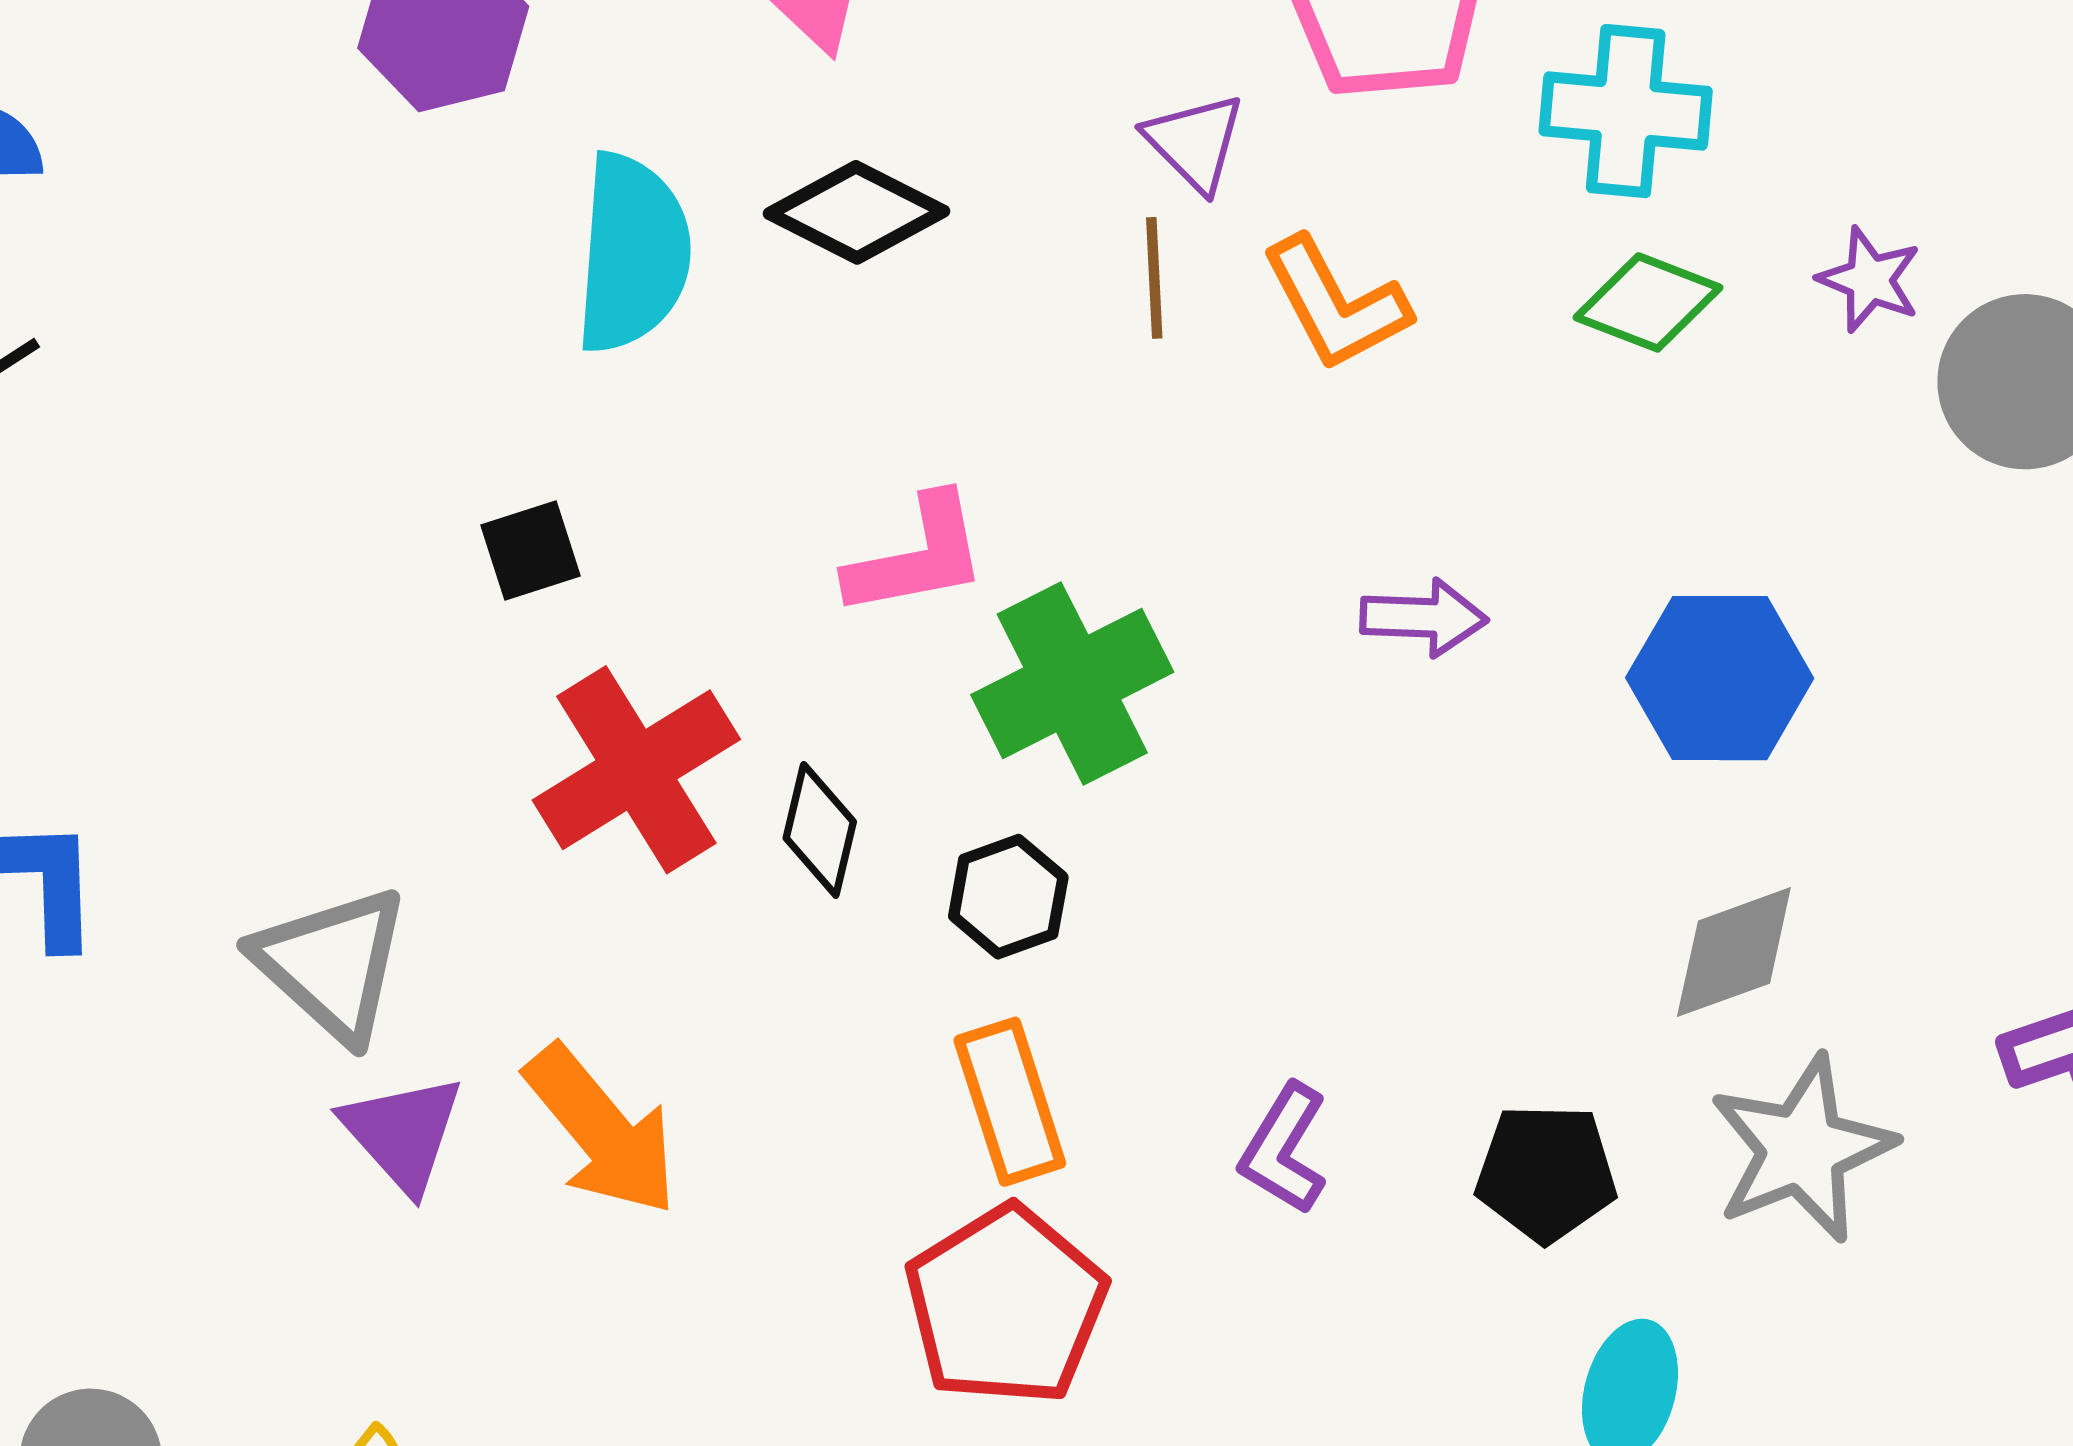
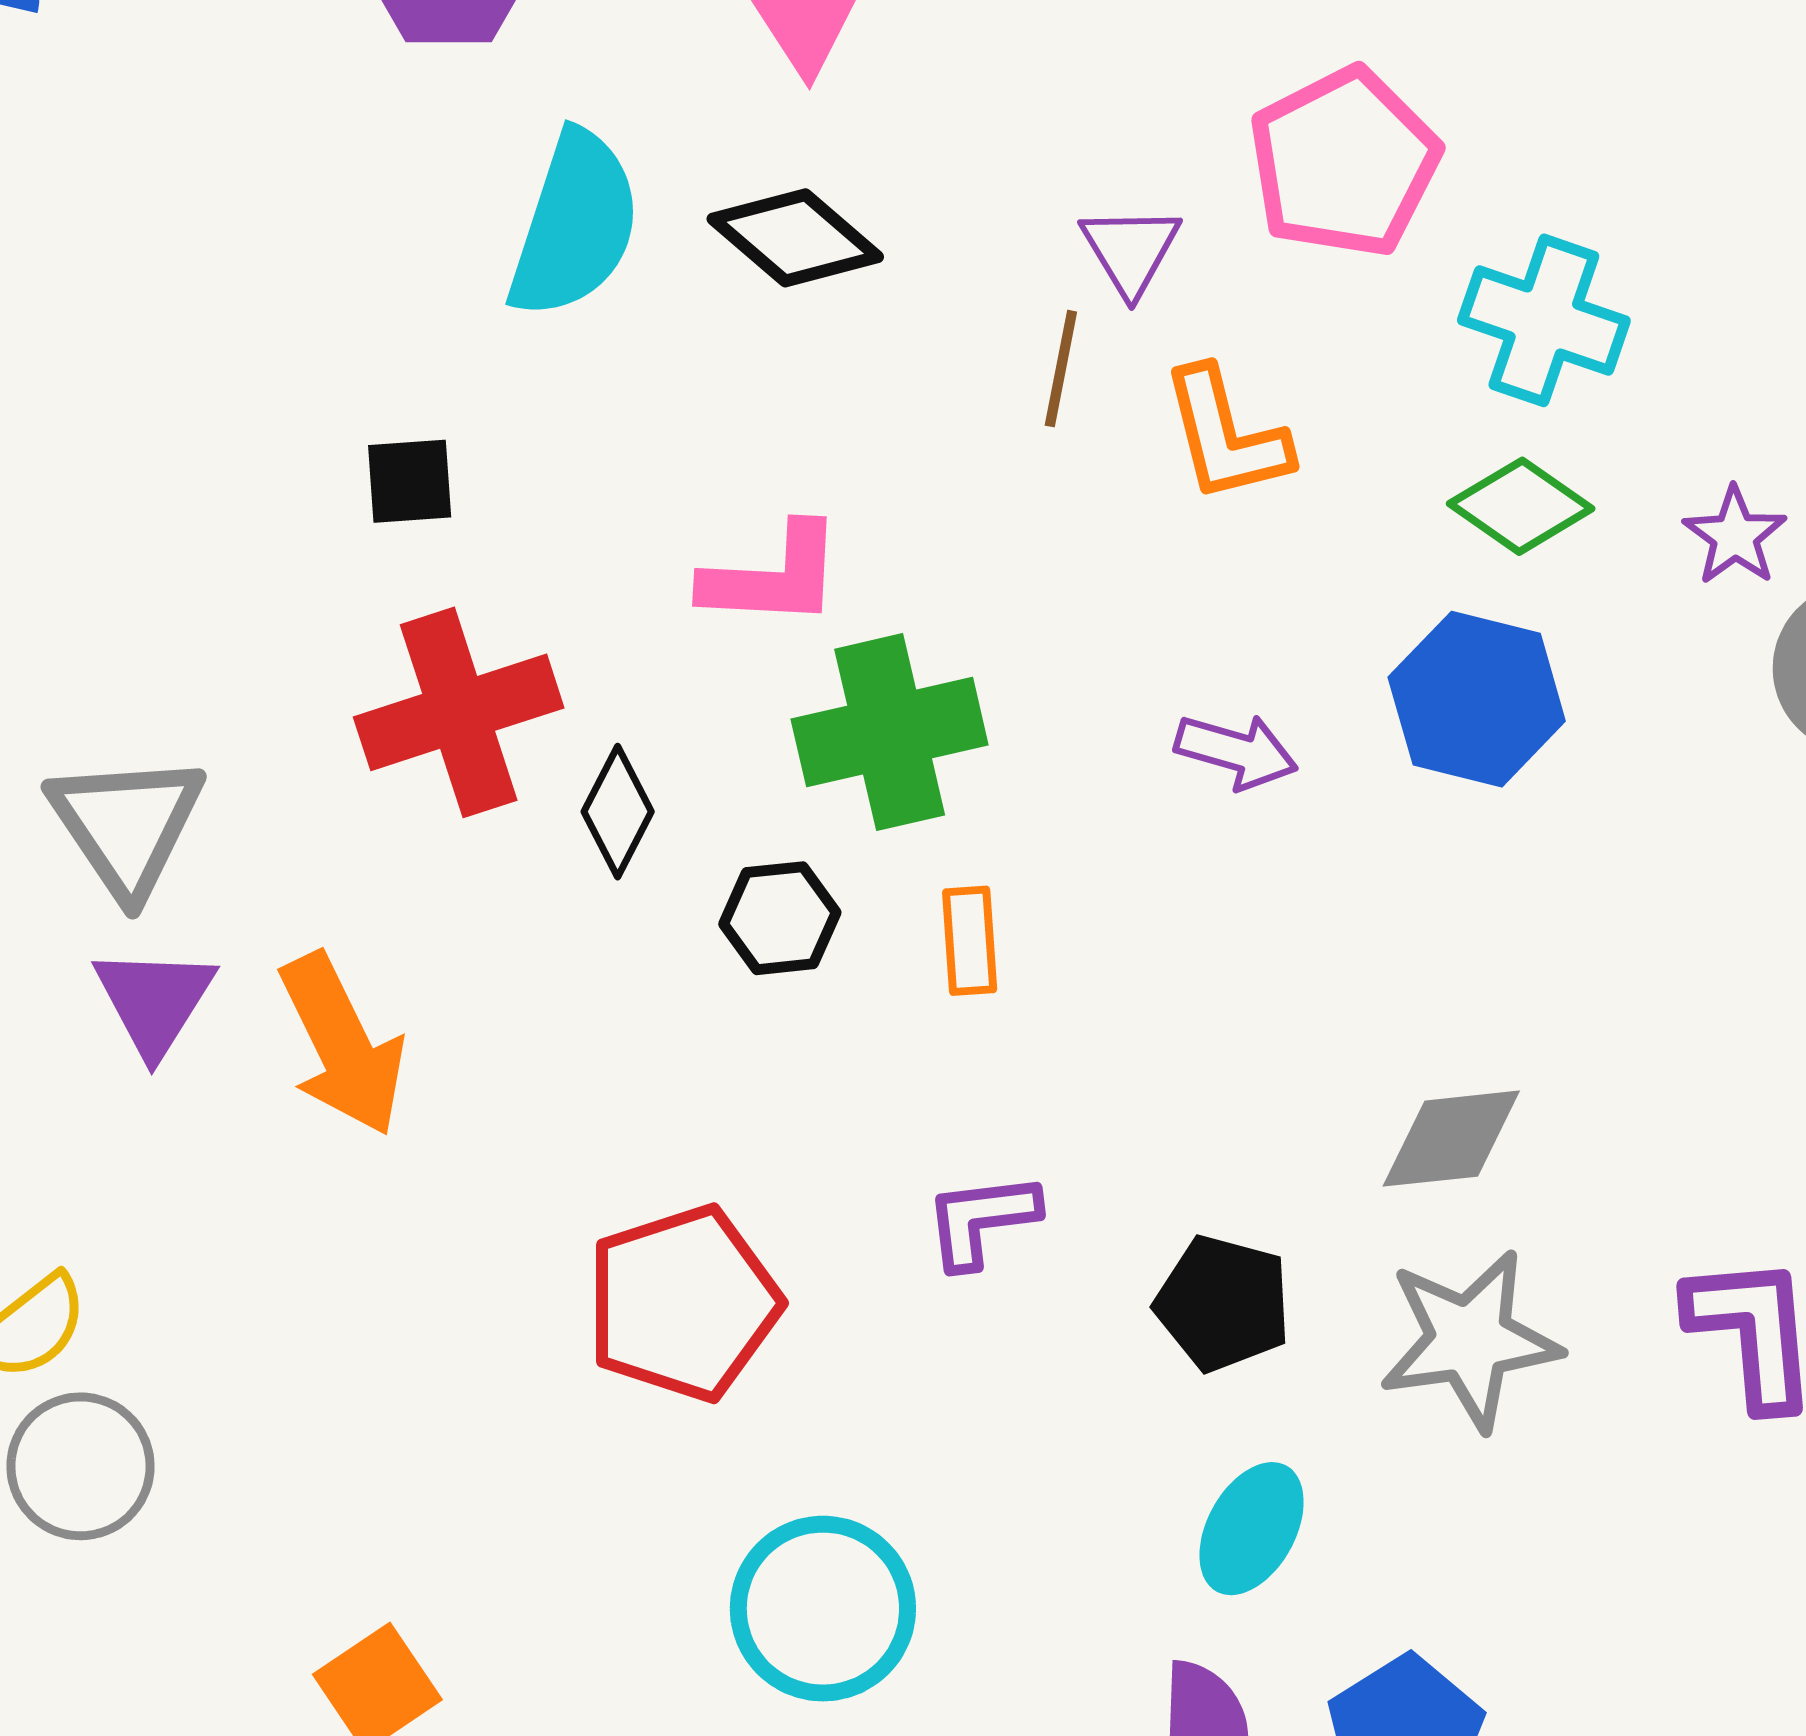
blue hexagon: (1720, 678) -> (1477, 699), moved
orange rectangle: (1010, 1102) -> (970, 941), moved, size x0.7
purple L-shape: (1284, 1149) -> (981, 1220), turned 38

